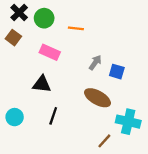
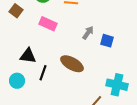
black triangle: (42, 84) -> (28, 56), moved
brown ellipse: (98, 98) -> (72, 64), moved
black line: (53, 116) -> (43, 73), moved

